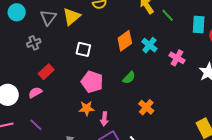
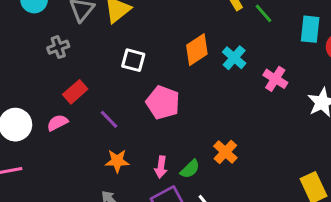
green semicircle: (129, 78) -> (190, 169), moved
pink pentagon: (92, 82) -> (163, 102), moved
orange star: (87, 108) -> (117, 161), moved
purple line: (36, 125) -> (109, 119), moved

